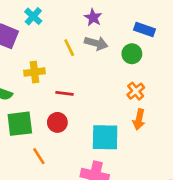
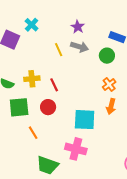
yellow cross: (34, 72) -> (32, 79), moved
red line: (64, 93) -> (54, 85), turned 56

